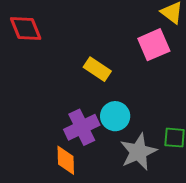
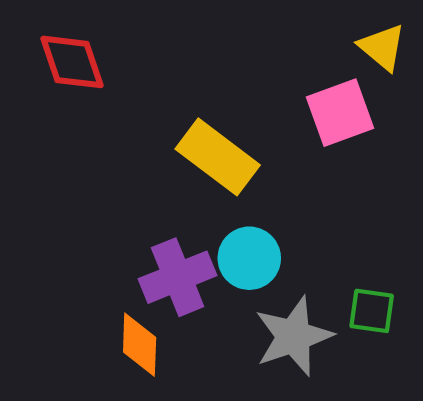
yellow rectangle: (97, 69) -> (218, 157), size x1.4

